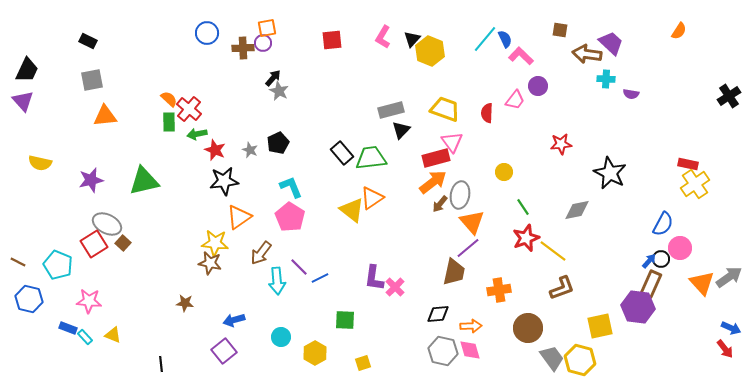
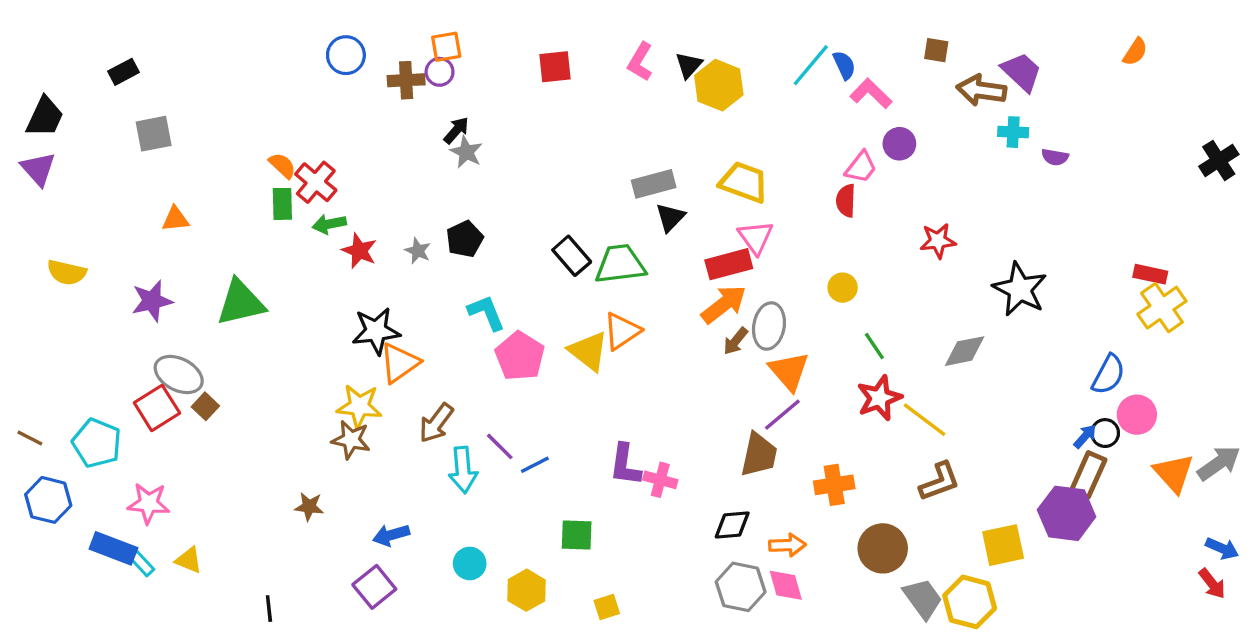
black rectangle: (88, 41) -> (124, 72), moved, turned -54
red semicircle: (487, 113) -> (846, 201), moved
orange triangle: (105, 116) -> (175, 219), moved, size x0.7
black star: (224, 181) -> (376, 331), moved
pink pentagon: (290, 217) -> (520, 356), moved
pink cross: (395, 287) -> (660, 480), turned -30
blue rectangle: (68, 328) -> (113, 548), size x1.5

